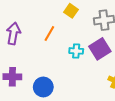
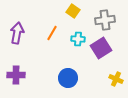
cyan cross: (76, 51) -> (78, 39), moved
blue circle: (43, 87) -> (68, 78), moved

